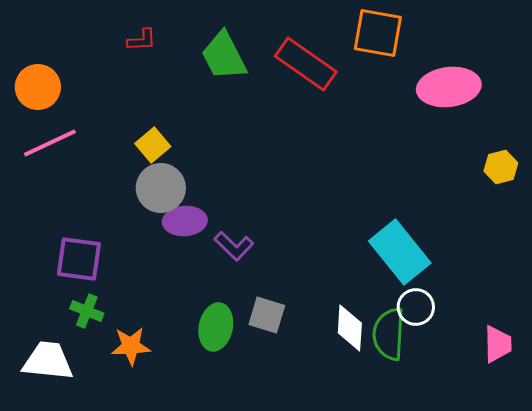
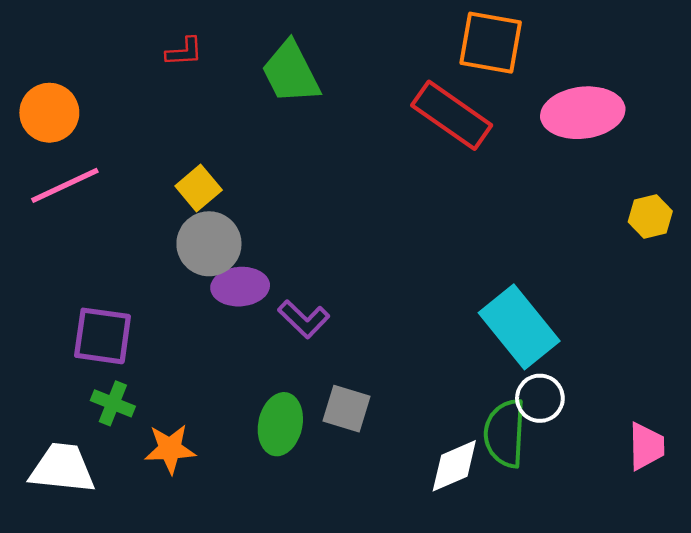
red rectangle: (306, 64) -> (452, 115), moved
white diamond: (350, 328) -> (454, 466), moved, turned 63

